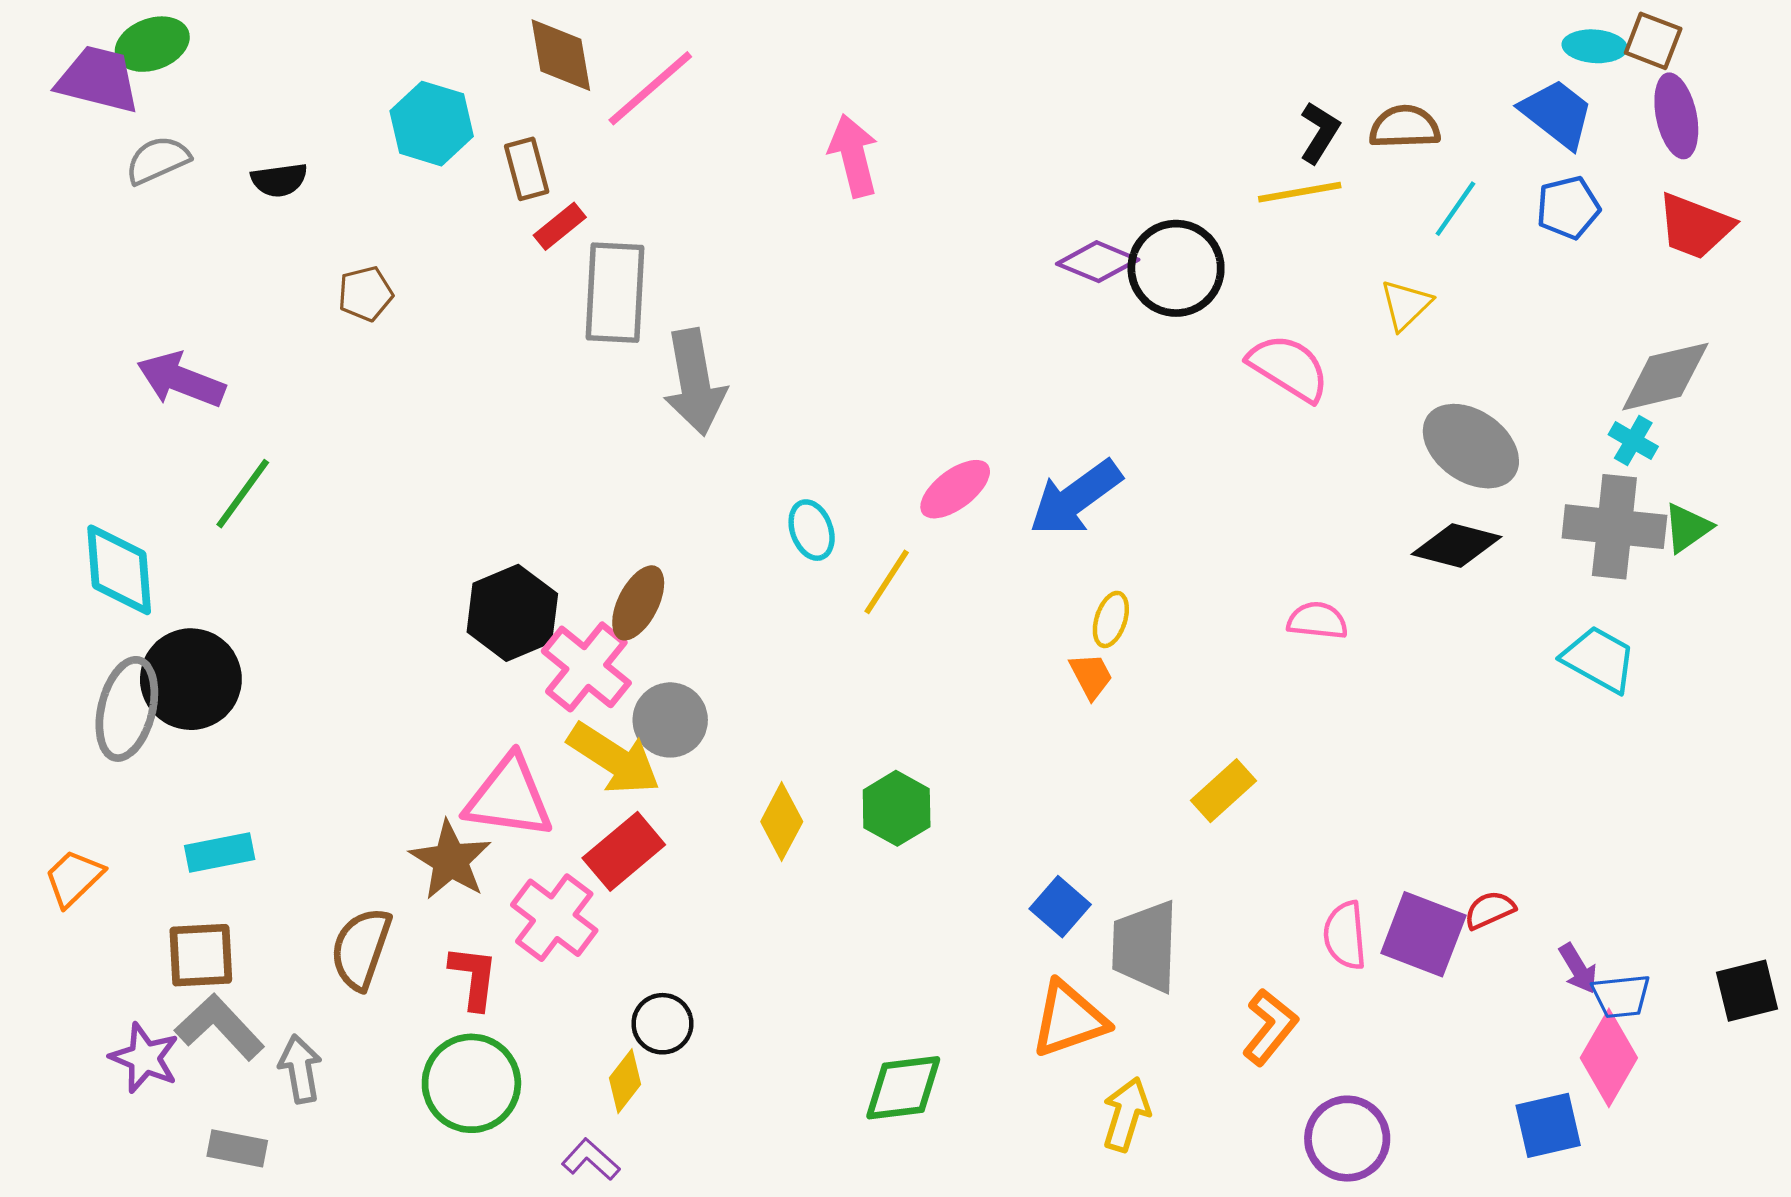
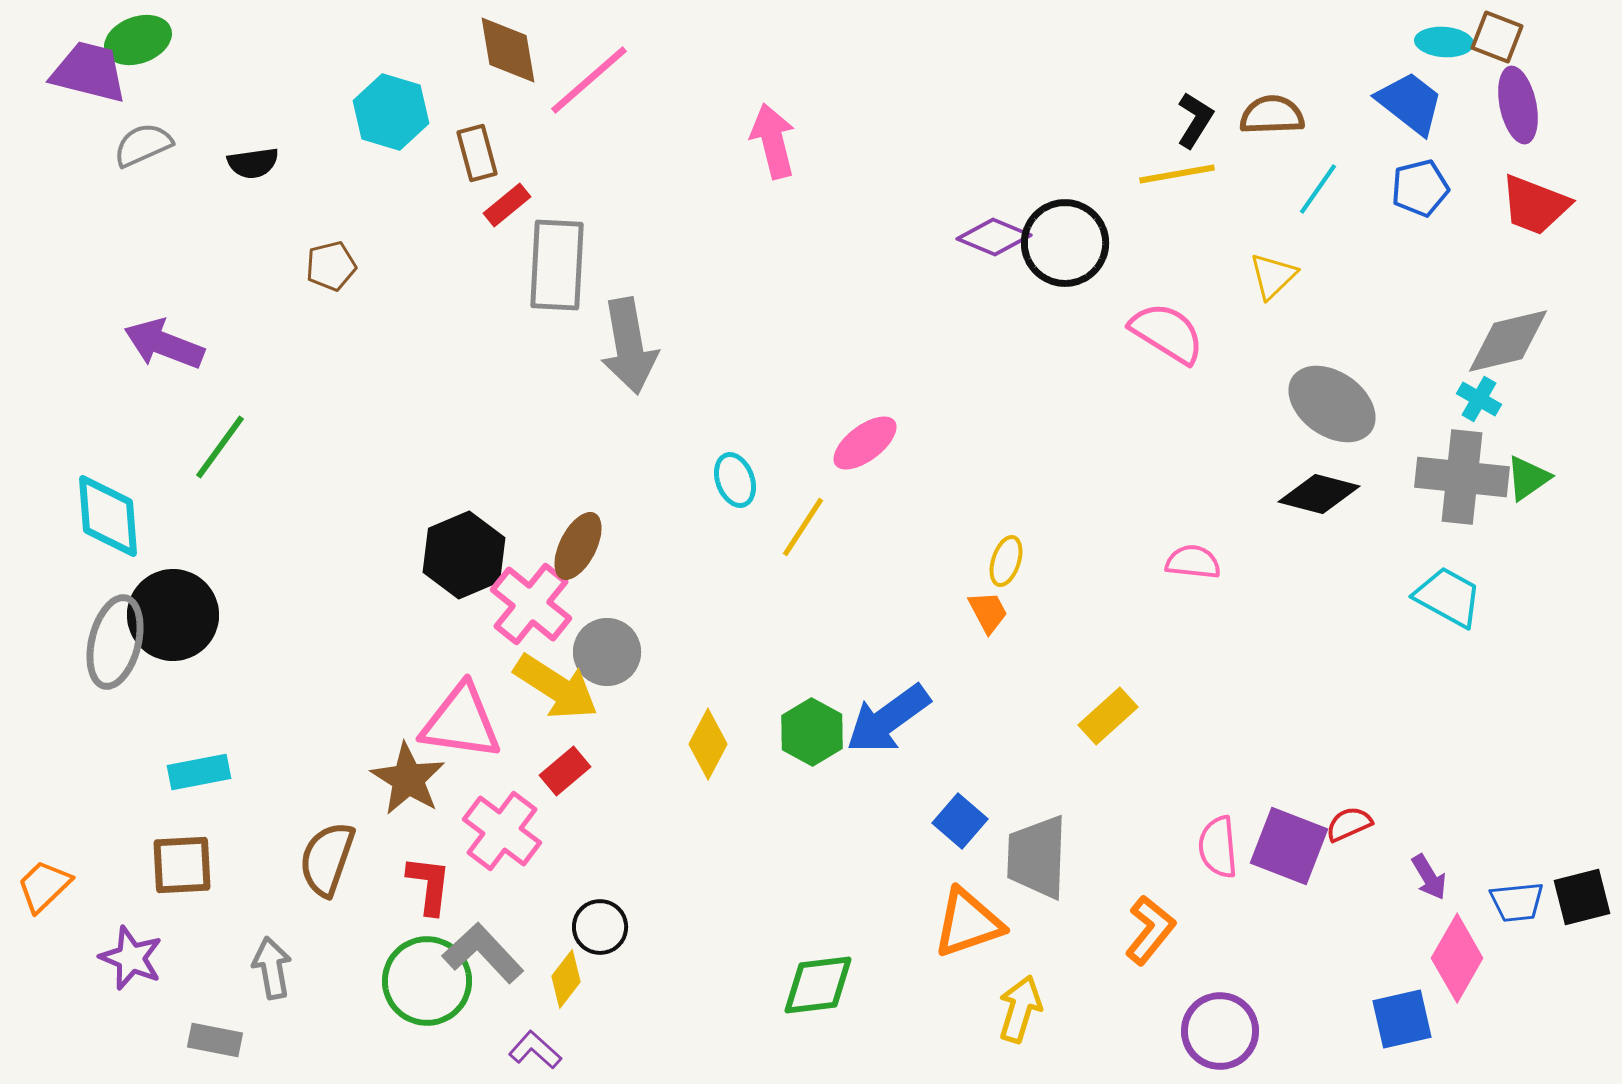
blue arrow: (1076, 498) -> (888, 719), moved
red rectangle: (624, 851) -> (565, 771), size x0.7
orange trapezoid: (74, 878) -> (44, 886), moved
blue trapezoid: (1621, 996) -> (1517, 902), moved
gray L-shape: (220, 1027) -> (483, 953), moved

